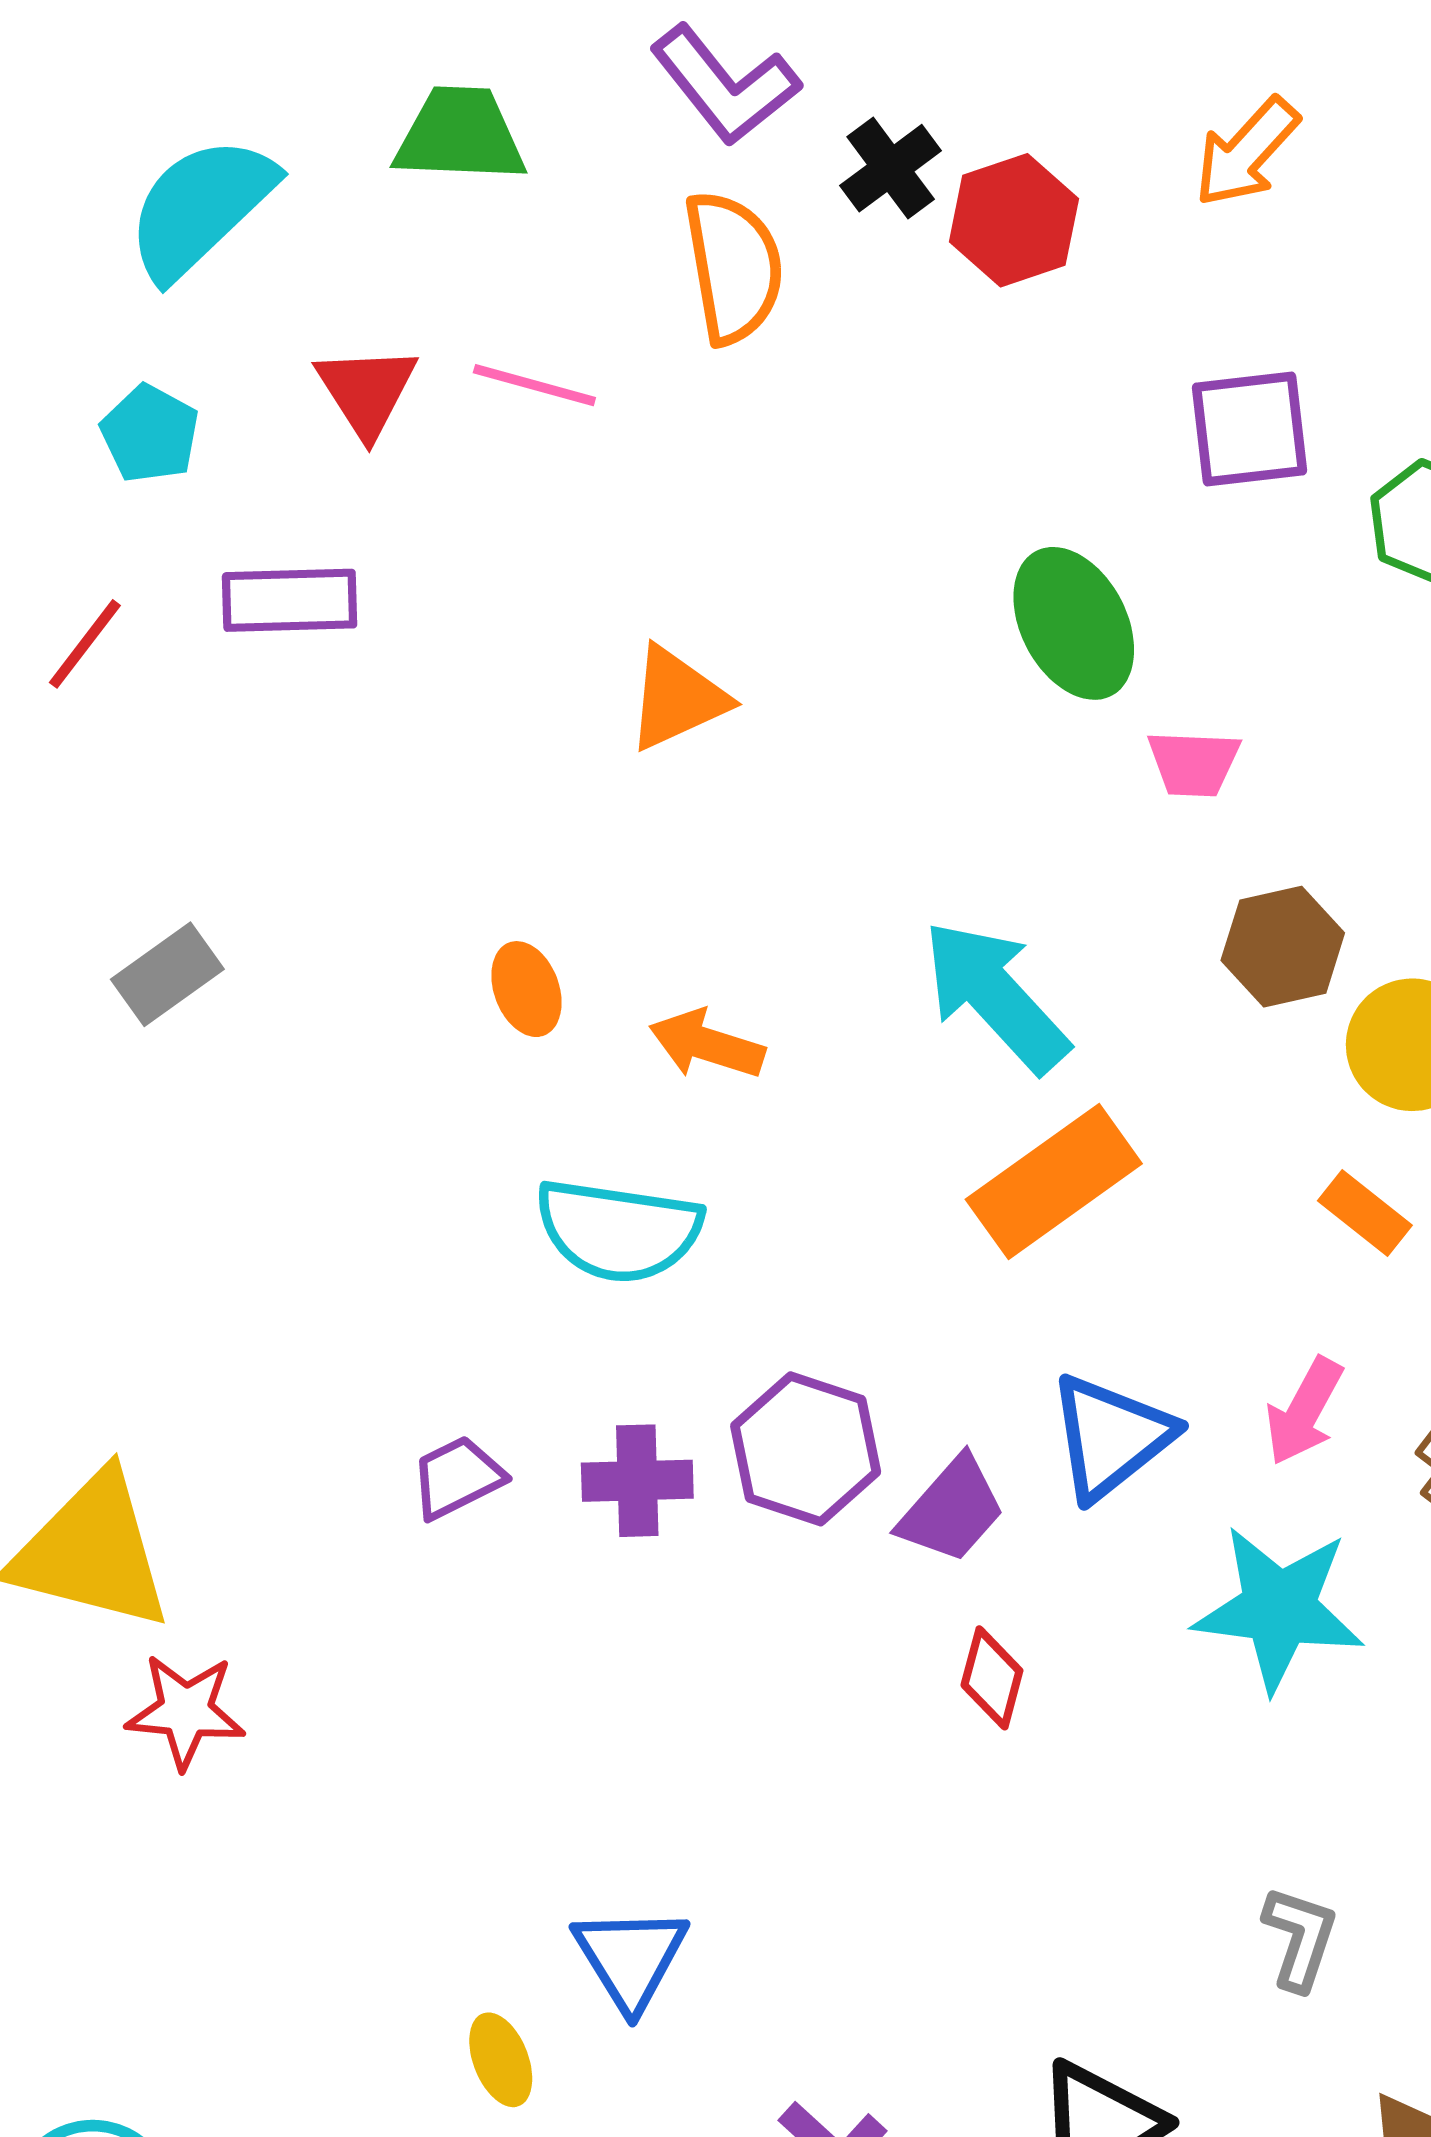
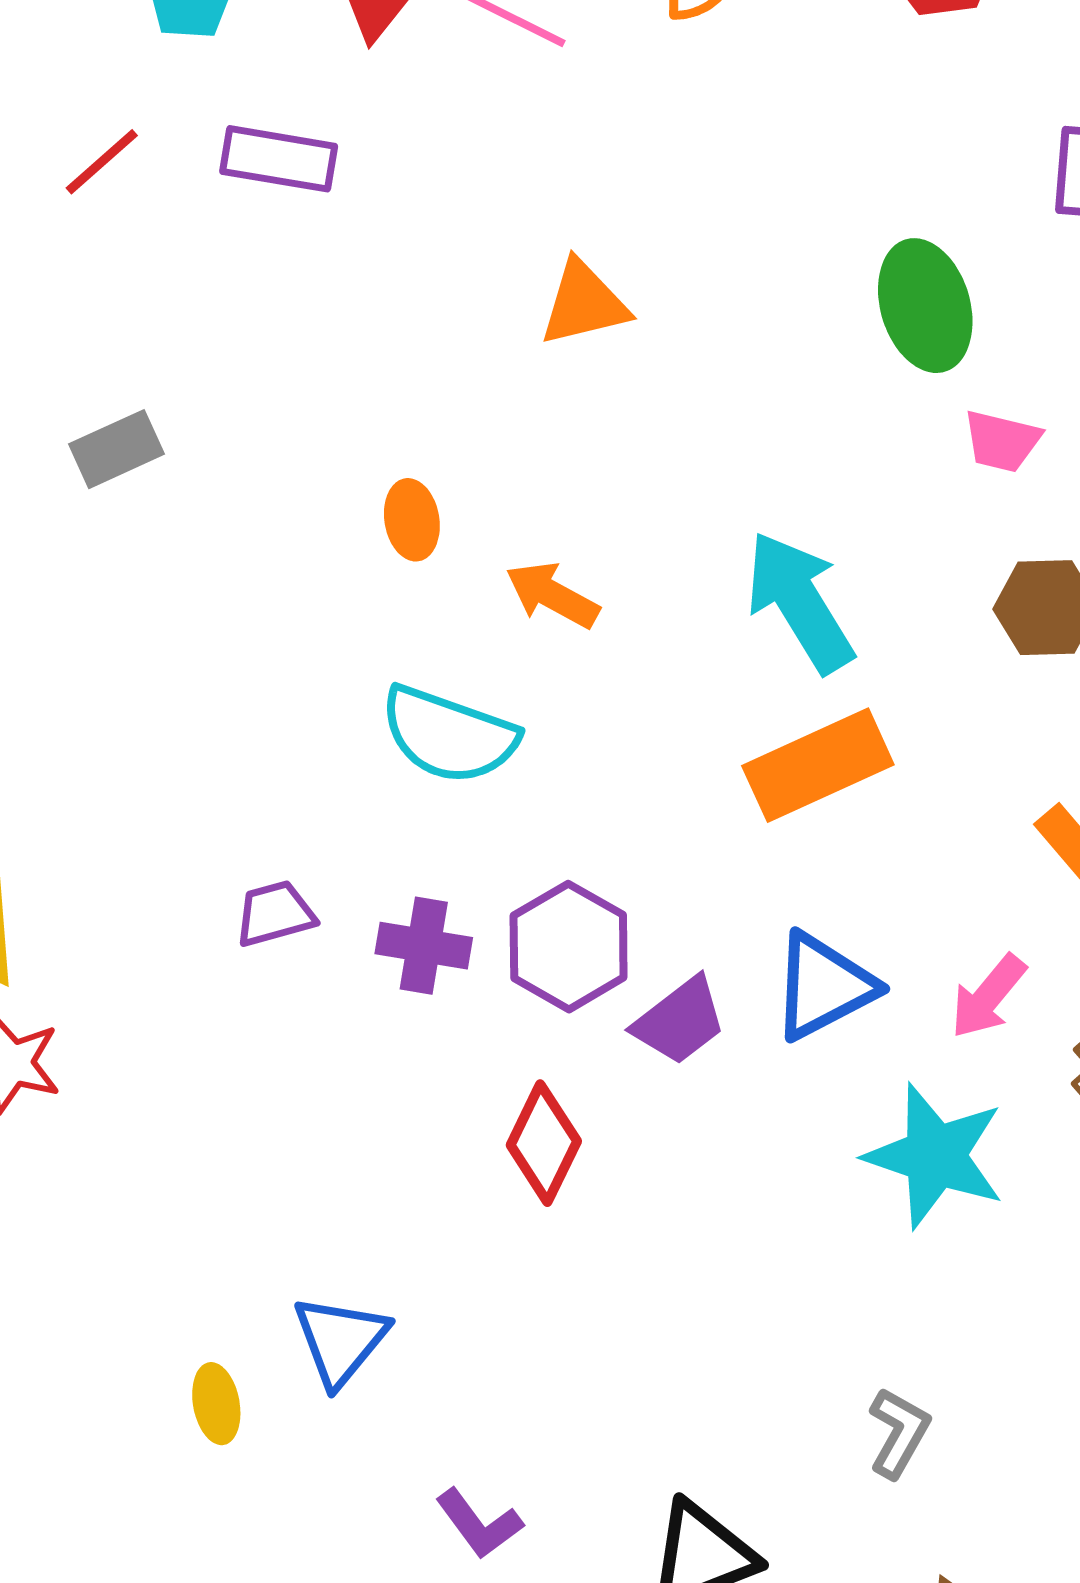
red diamond: (992, 1678) -> (544, 1143), moved, size x1.4

